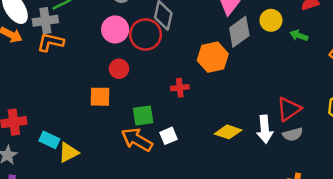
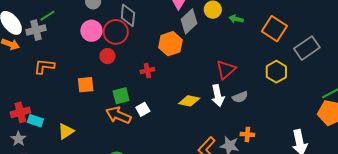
orange L-shape: (50, 42) -> (44, 66), moved
red circle: (119, 69) -> (107, 56), moved
red triangle: (289, 109) -> (226, 70), moved
cyan rectangle: (49, 140) -> (35, 121), moved

